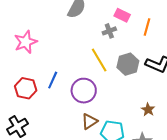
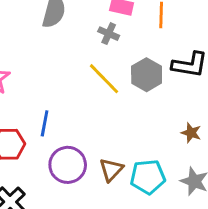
gray cross: (109, 31) -> (109, 34), turned -32
purple circle: (84, 91) -> (68, 165), moved

